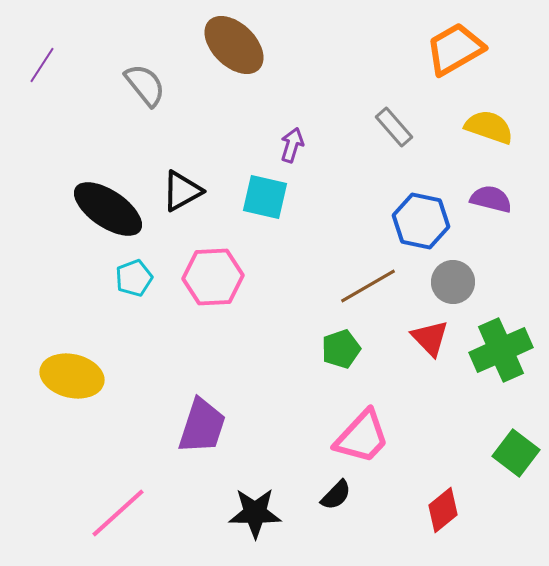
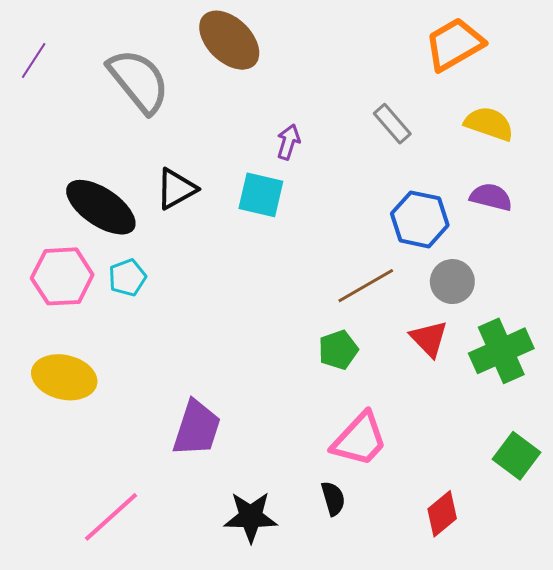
gray semicircle: (145, 85) -> (139, 81), size x1.5
pink hexagon: (213, 277) -> (62, 276), moved
black semicircle: (336, 495) -> (333, 499), turned -60

